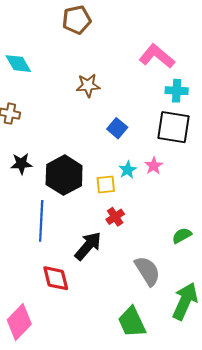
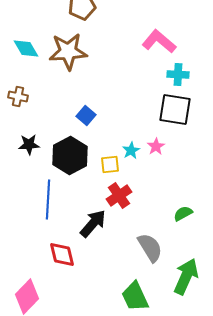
brown star: (88, 85) -> (68, 51), moved, size x1.6
blue square: (117, 128) -> (86, 115), moved
red cross: (115, 217) -> (119, 195), size x1.4

